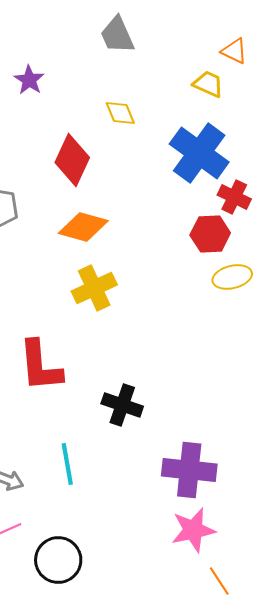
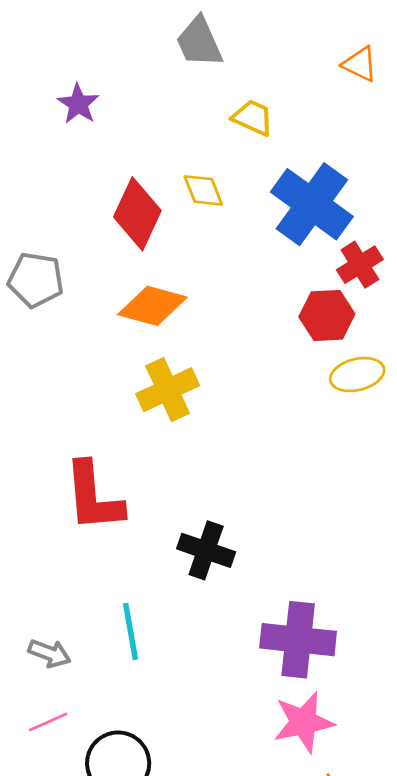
yellow trapezoid: (208, 84) -> (253, 118), moved
yellow diamond: (120, 113) -> (203, 190), moved
red cross: (234, 197) -> (360, 265), turned 32

